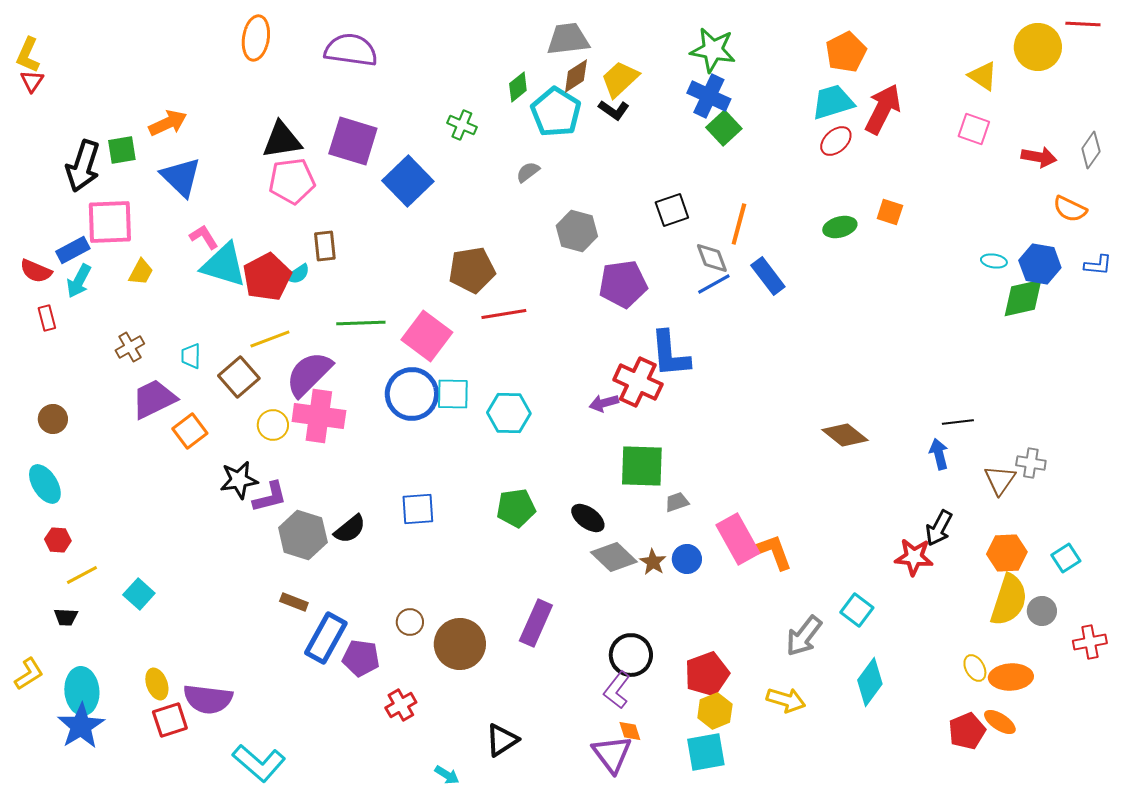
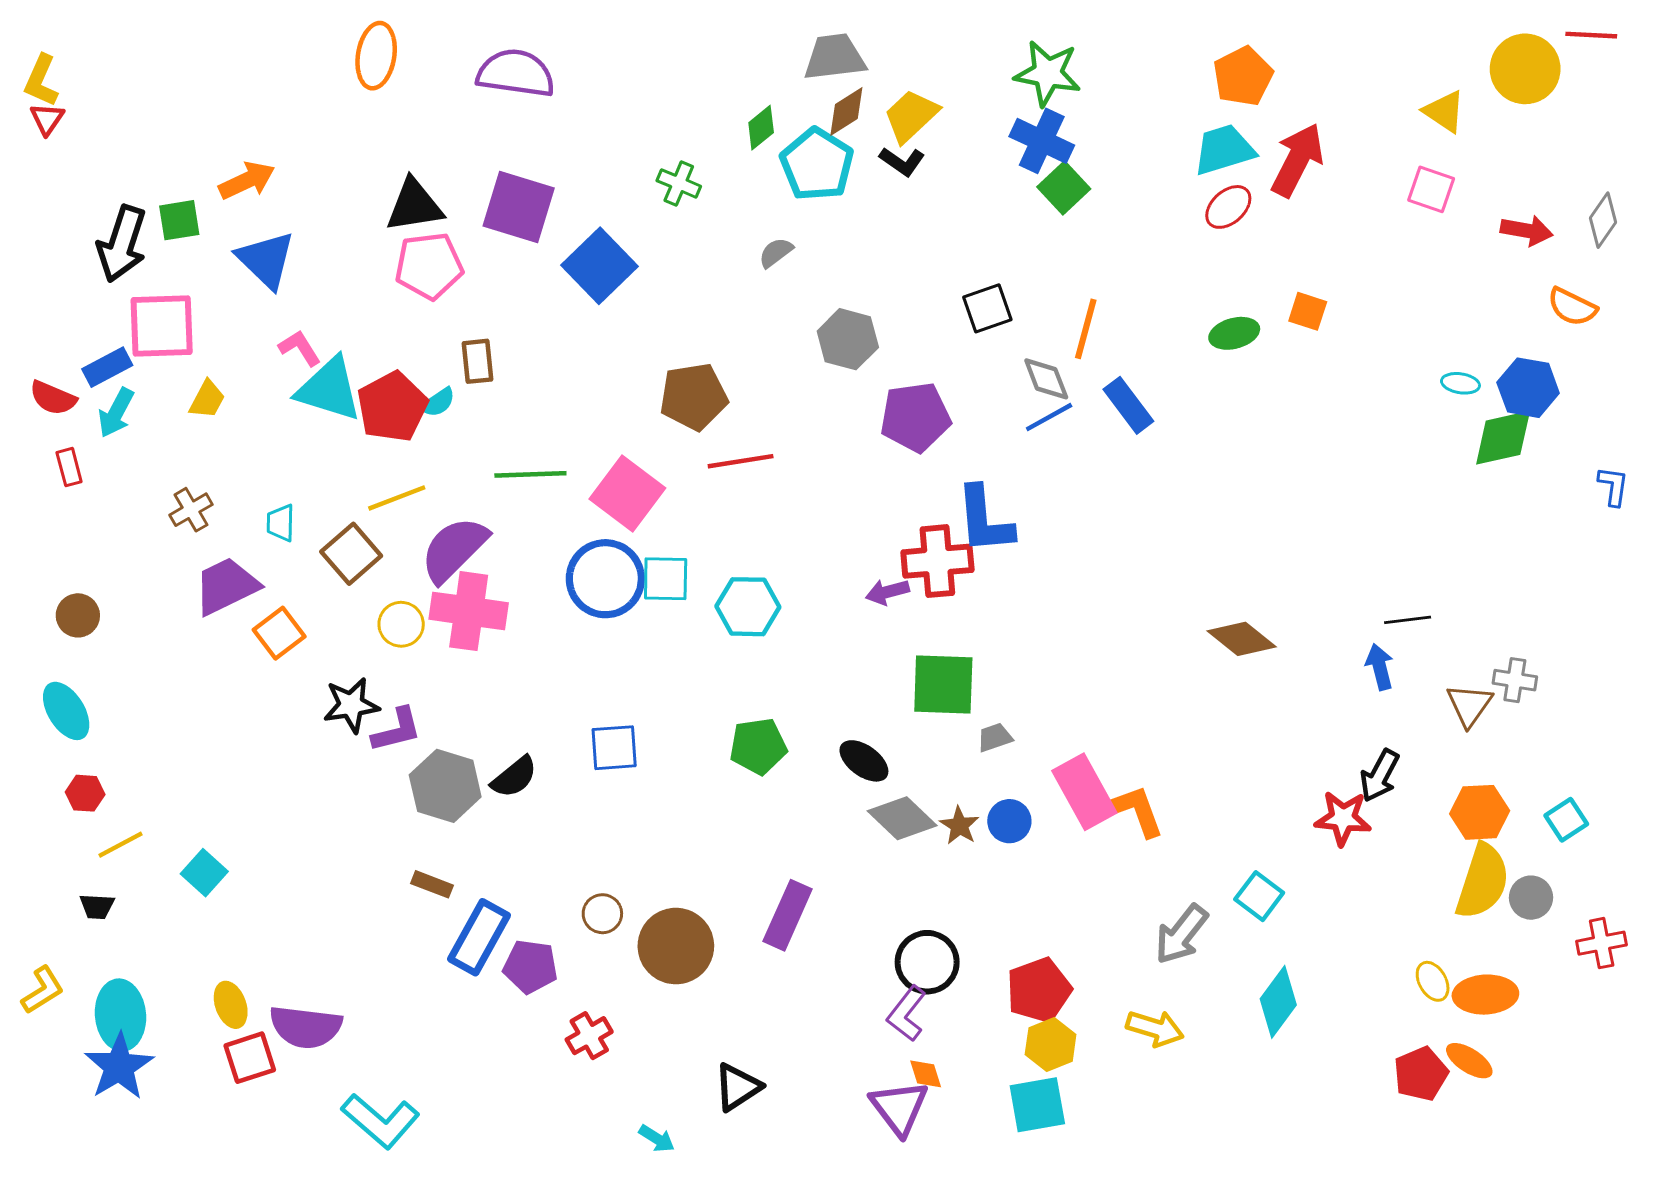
blue L-shape: (1098, 265) -> (1613, 486), moved, turned -88
red cross: (638, 382) -> (937, 561), turned -30

